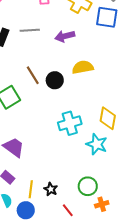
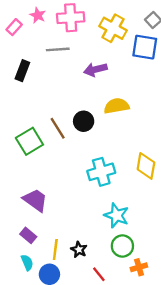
gray line: (30, 30) -> (58, 49), moved
brown line: (33, 75) -> (58, 128), moved
cyan star: (97, 144) -> (117, 215), moved

